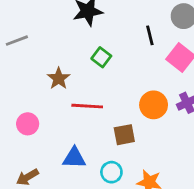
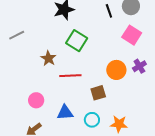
black line: (150, 35) -> (109, 11), moved
green square: (101, 57) -> (77, 41), size x1.5
pink circle: (28, 124) -> (36, 100), moved

